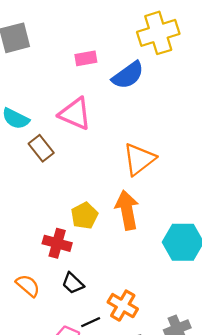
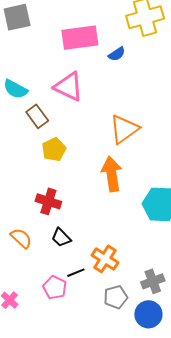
pink rectangle: (86, 58) -> (80, 38), size x1.8
blue semicircle: (128, 75) -> (117, 54), size x0.6
yellow pentagon: (84, 216) -> (54, 149), moved

